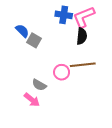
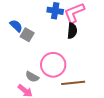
brown line: (83, 65) -> (73, 83), moved
pink circle: (62, 72) -> (53, 65), size x1.6

